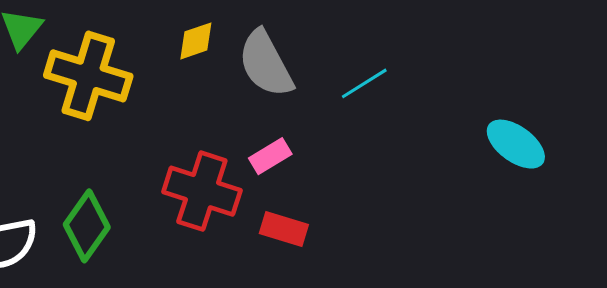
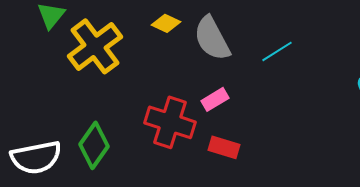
yellow diamond: (196, 41) -> (166, 23), turned 44
yellow cross: (88, 76) -> (95, 46), turned 36

